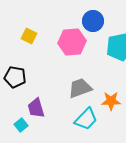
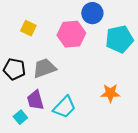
gray trapezoid: (80, 88) -> (44, 68), moved
cyan trapezoid: (86, 119) -> (64, 107), moved

